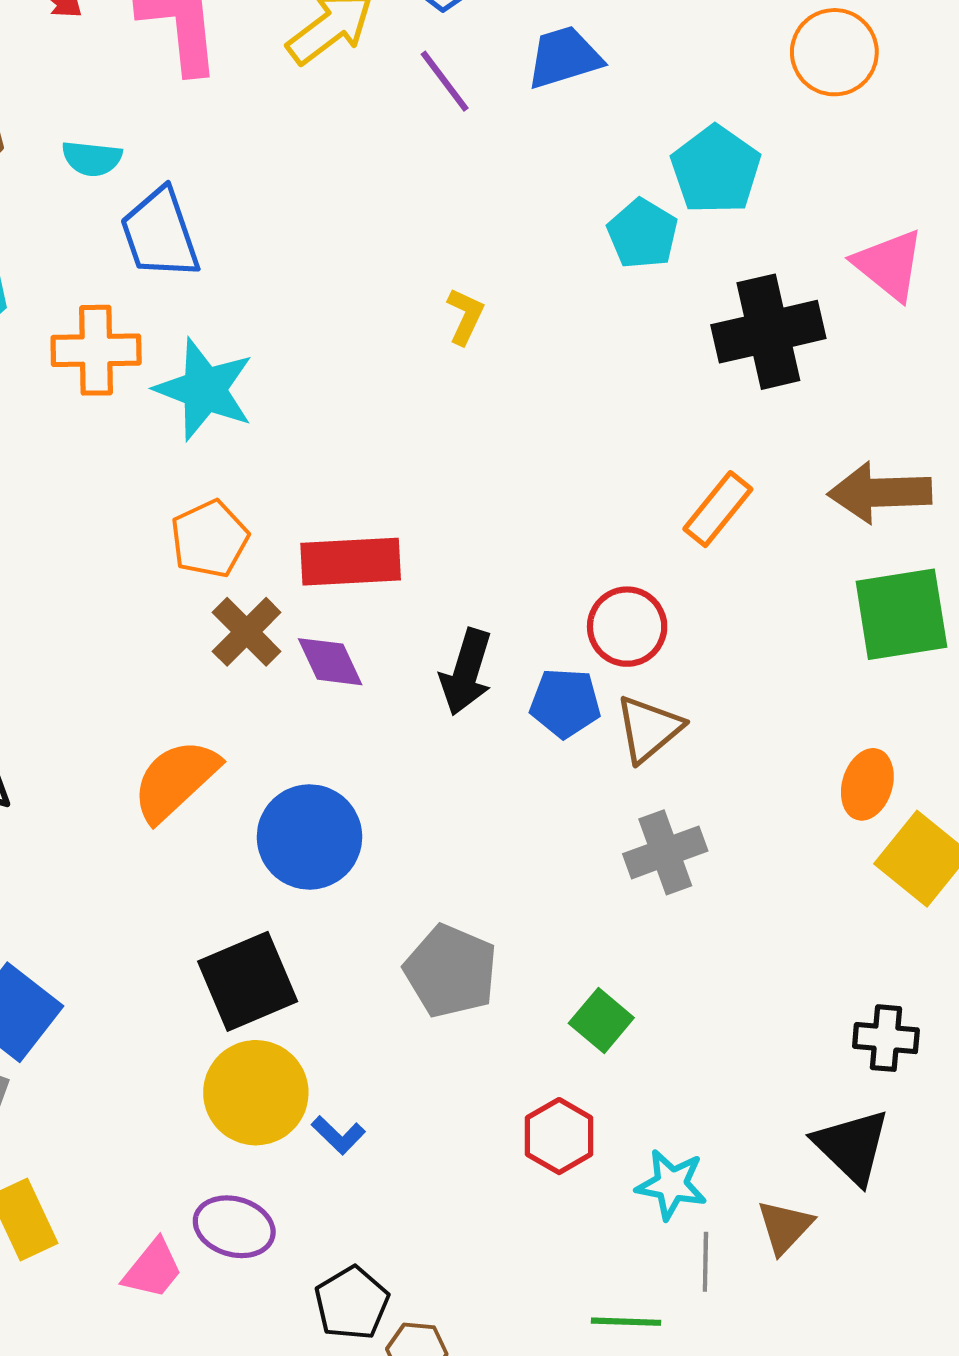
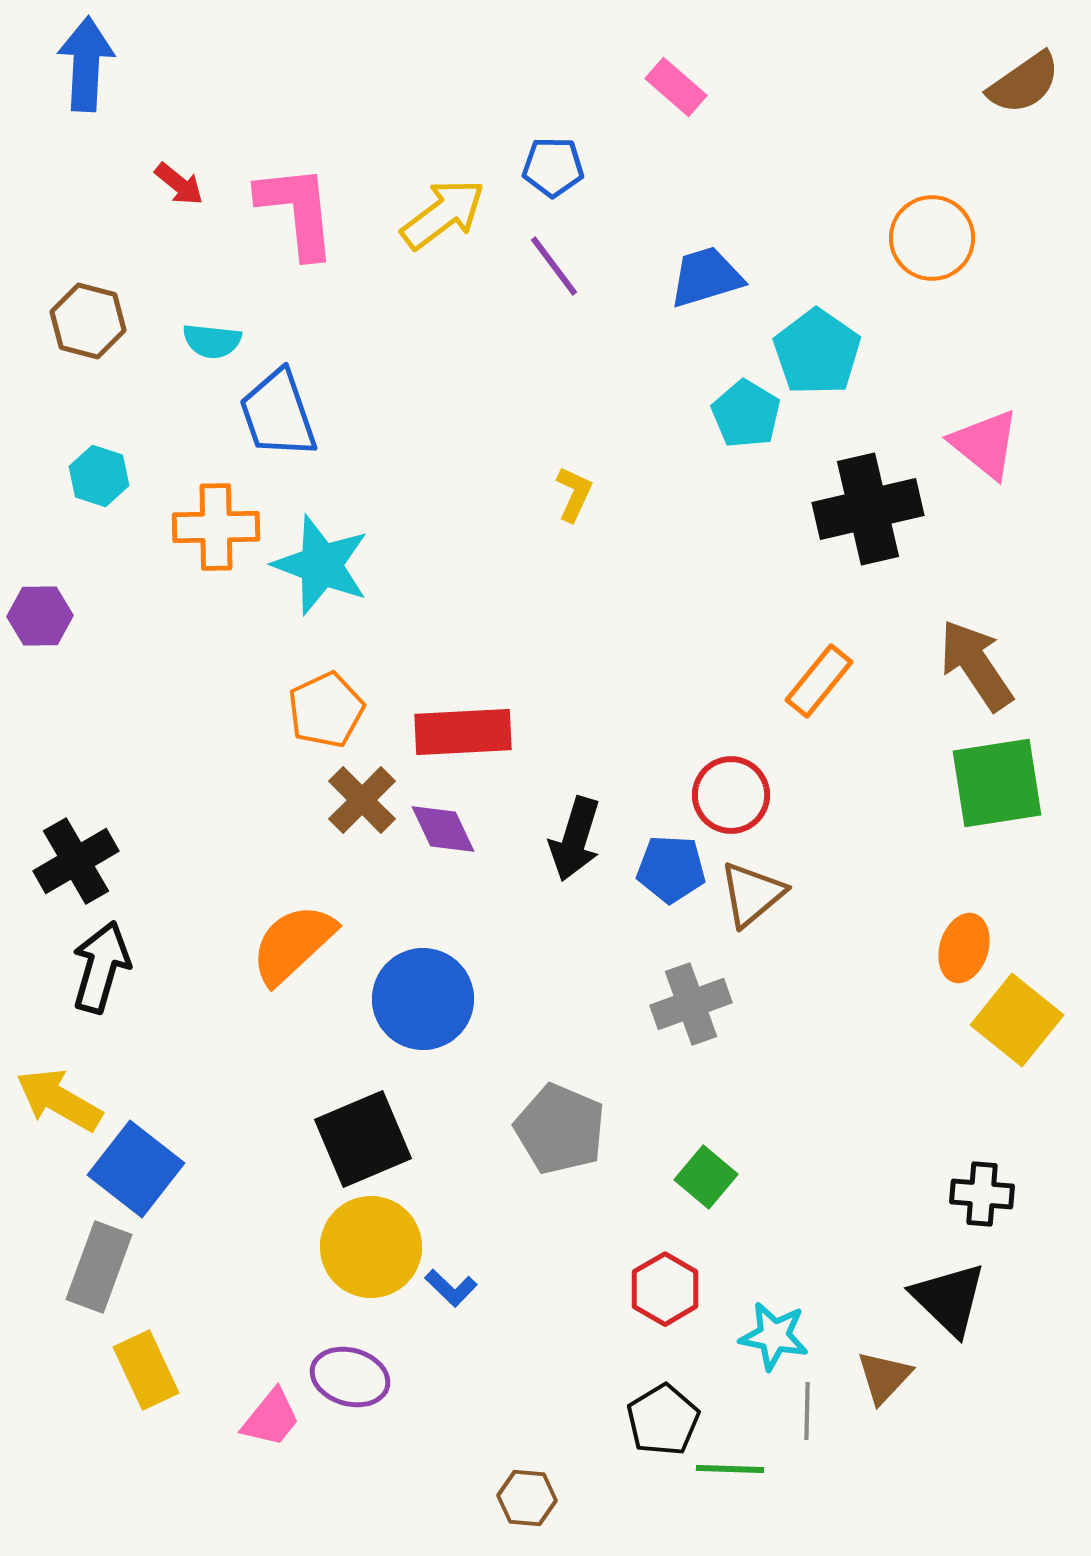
blue trapezoid: (564, 57) -> (706, 277), moved
brown arrow: (880, 493) -> (976, 665), turned 58
gray cross: (665, 852) -> (691, 1004), moved
black pentagon: (352, 1303) -> (663, 1420), moved

